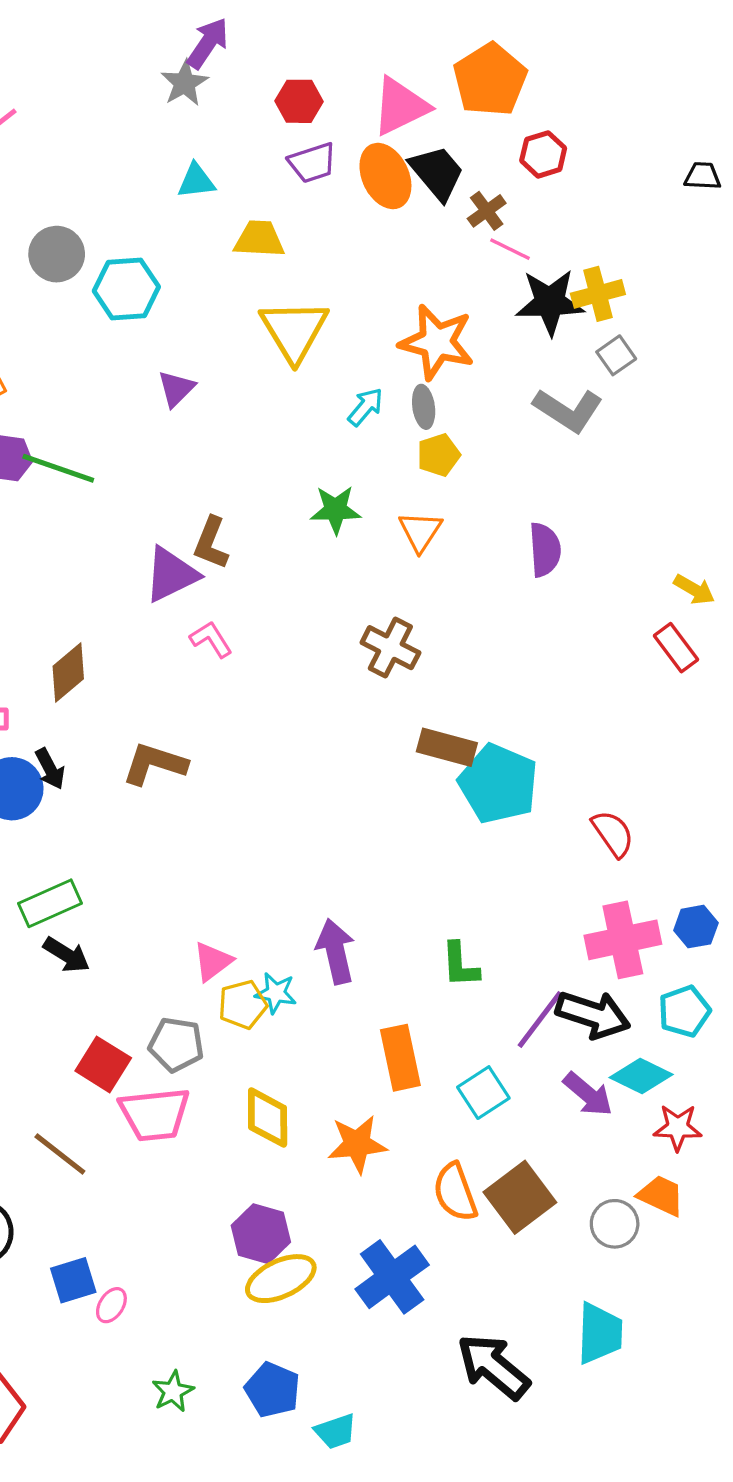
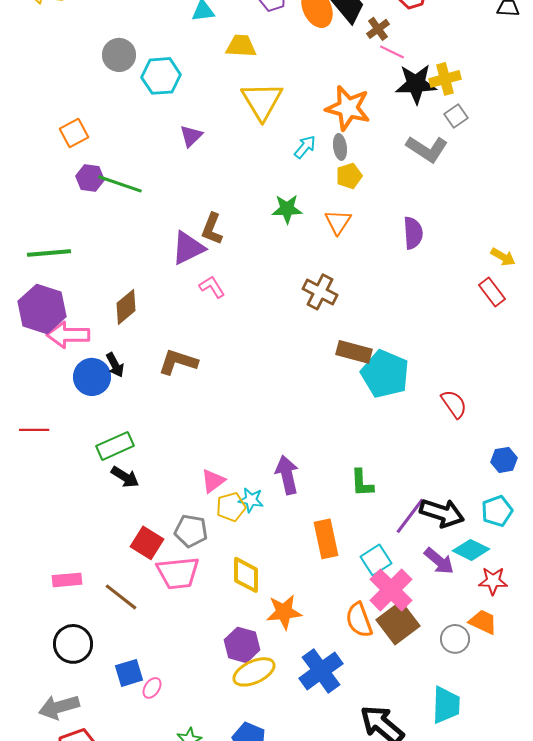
pink cross: (623, 940) -> (391, 590), moved, turned -33
orange star: (357, 1144) -> (284, 612), moved

